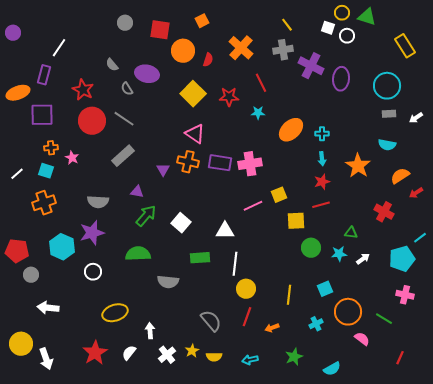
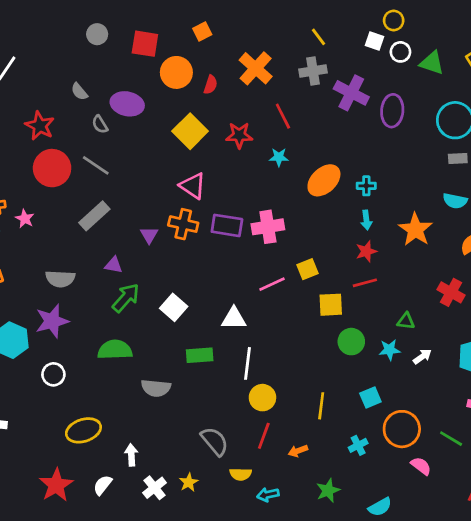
green triangle: (367, 17) -> (432, 63), moved
yellow semicircle: (214, 357) -> (241, 474), moved

